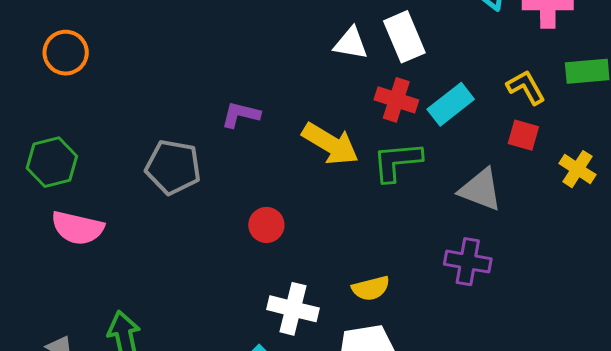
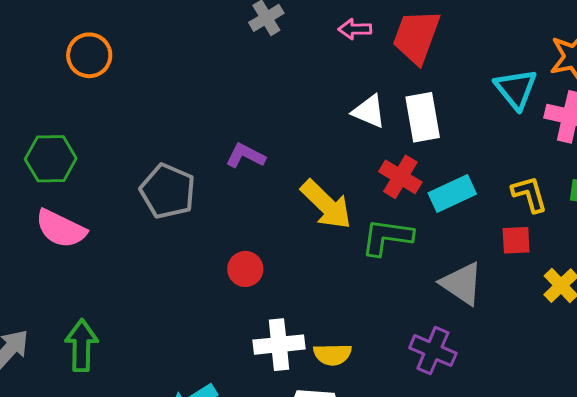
red square: (523, 135) -> (516, 240), turned -32
white cross: (293, 309) -> (279, 345), moved, turned -33

